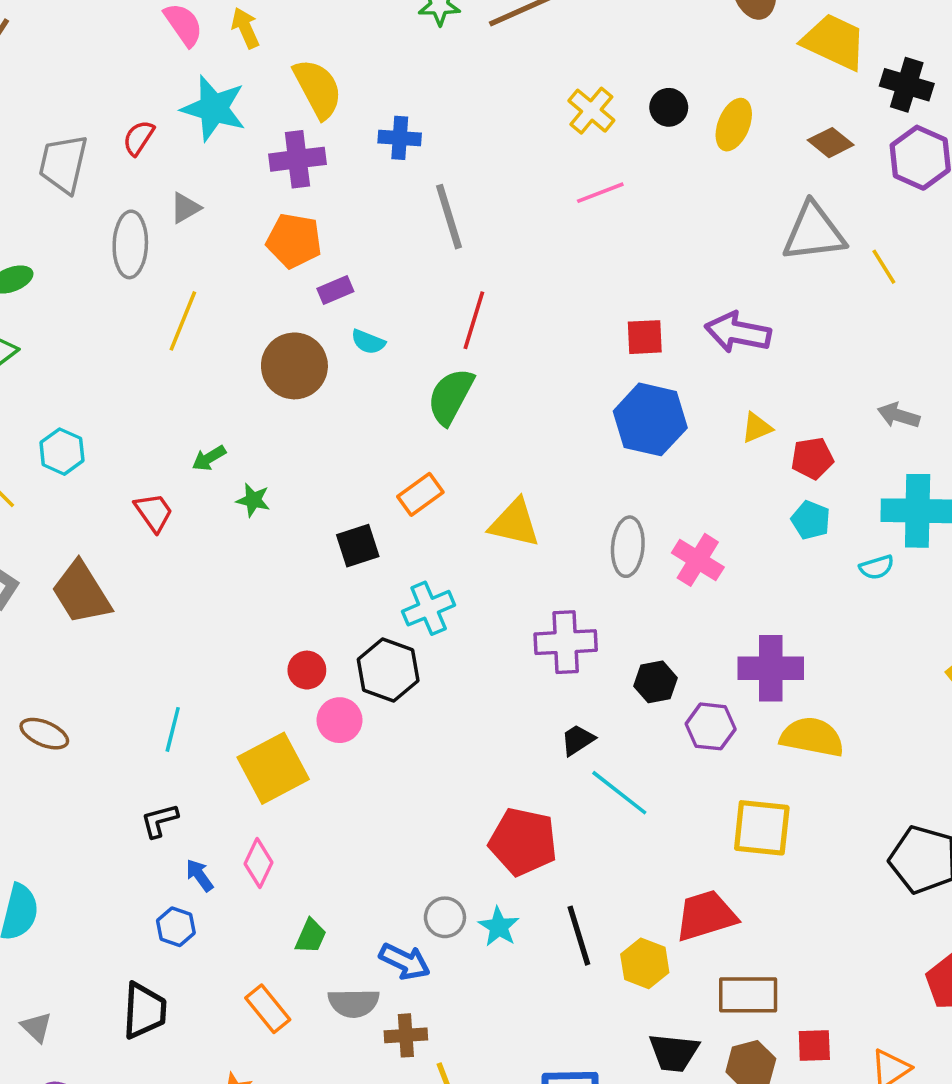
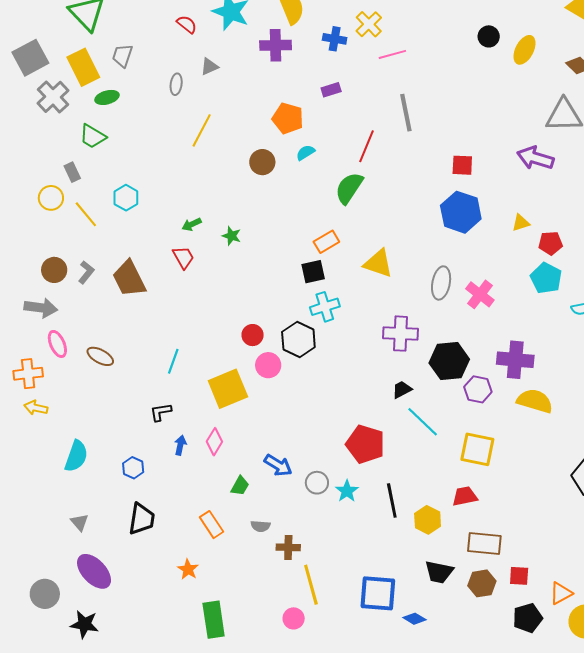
yellow cross: (591, 111) -> (369, 24), moved
red semicircle: (139, 138) -> (187, 24), turned 90
gray trapezoid: (63, 164) -> (122, 56), moved, size x0.7
pink line: (600, 193) -> (392, 54), moved
gray line: (449, 217) -> (406, 113), moved
orange pentagon: (294, 241) -> (288, 118), moved
gray ellipse: (130, 244) -> (176, 84), size x0.6
purple rectangle: (335, 290) -> (331, 90), moved
purple arrow: (738, 332) -> (535, 158), moved
cyan semicircle: (368, 342) -> (305, 153), turned 120
brown circle: (294, 366) -> (262, 162), size x0.7
green arrow: (209, 458) -> (192, 224), moved
red trapezoid: (154, 512) -> (183, 257), moved
cyan pentagon: (811, 520) -> (546, 278), size x1.4
black square: (358, 546) -> (313, 272), moved
black hexagon: (655, 682) -> (449, 361), size x1.6
yellow square: (762, 828) -> (477, 449), moved
blue arrow: (200, 875) -> (180, 445), turned 42
red trapezoid: (706, 916) -> (465, 496), size x0.7
blue hexagon: (176, 927) -> (133, 468), moved
blue arrow: (405, 961) -> (278, 465), moved
gray semicircle: (354, 1003) -> (261, 526), size x0.7

